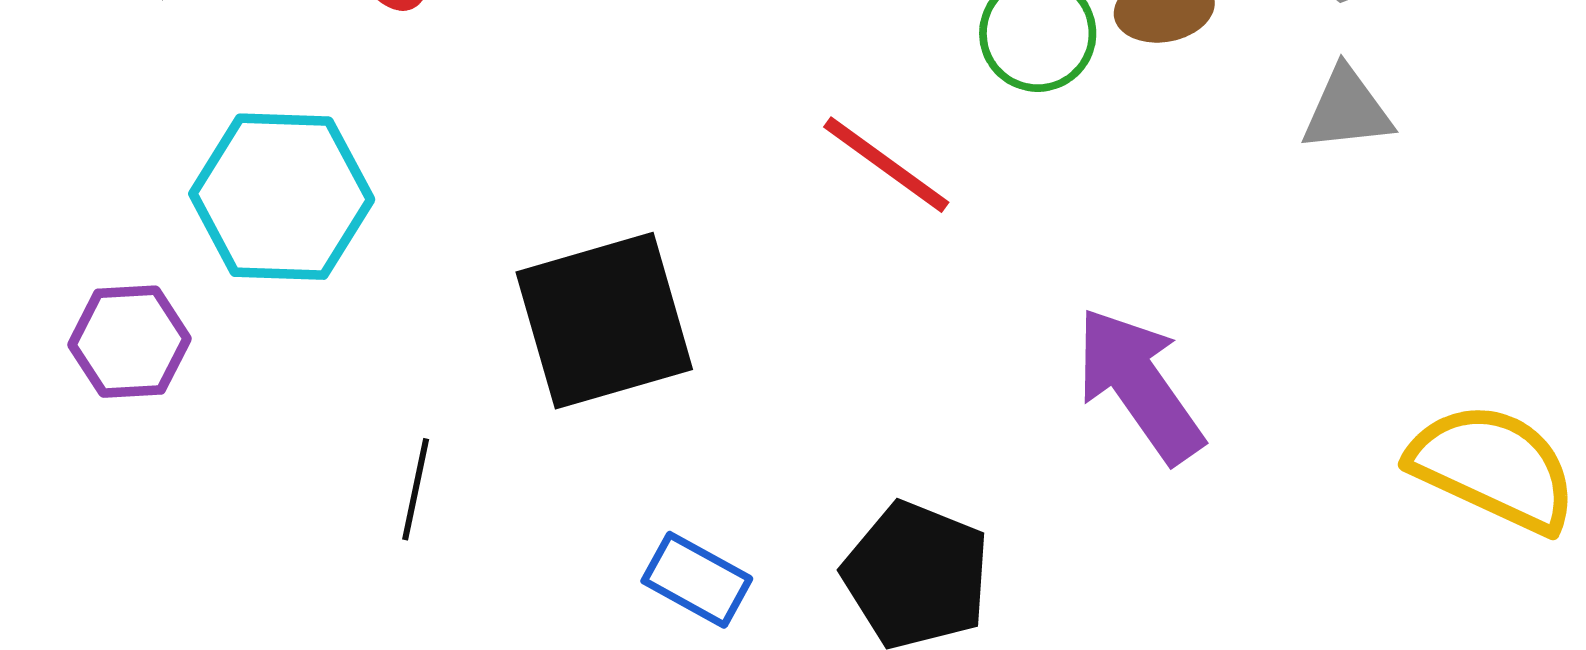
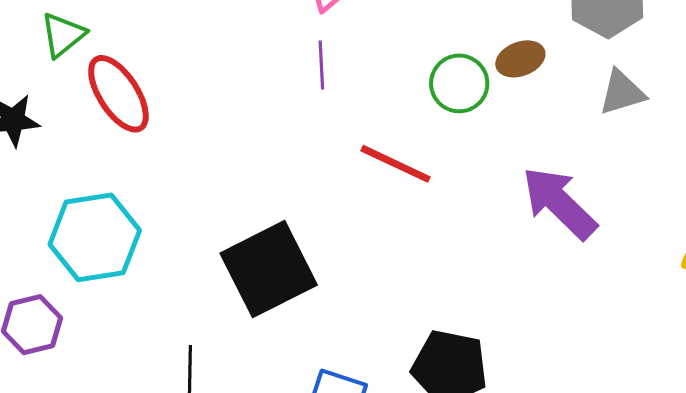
purple arrow: (1139, 385) -> (559, 203), moved

